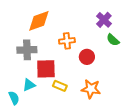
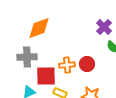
orange cross: (67, 41) -> (67, 65), moved

